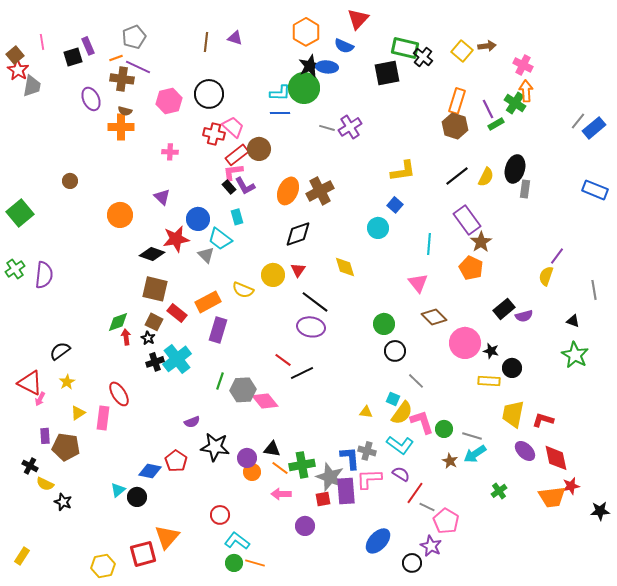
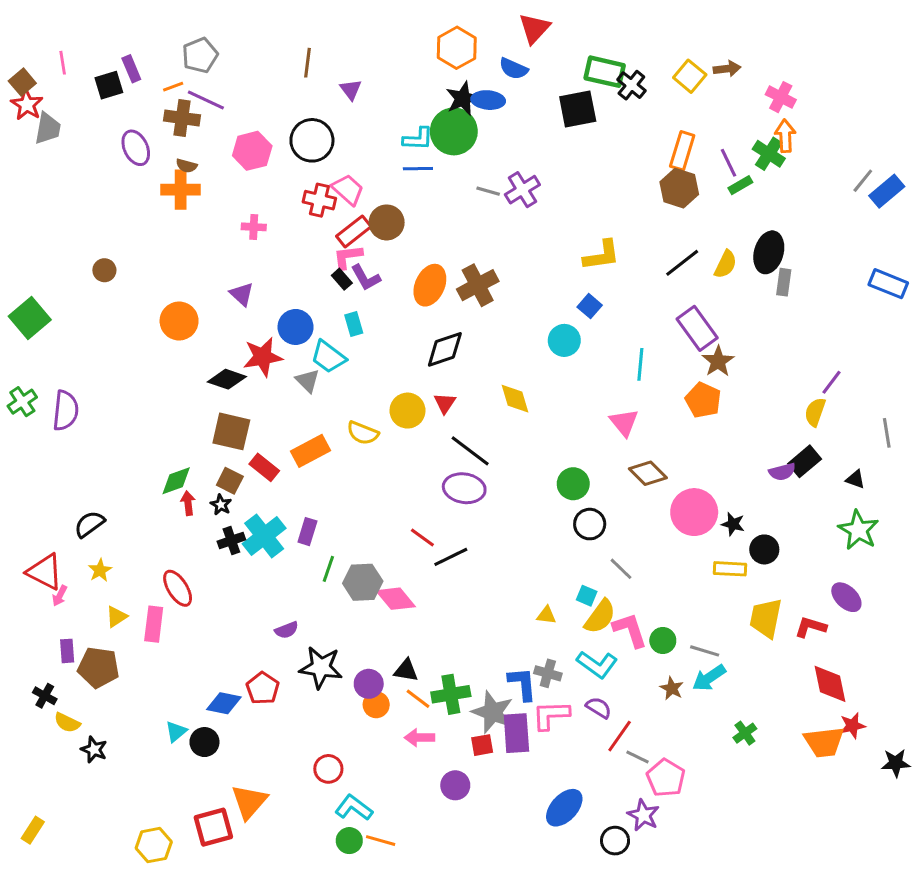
purple triangle: (235, 38) -> (351, 90), moved, turned 35
black rectangle: (504, 309) -> (805, 461), moved
purple rectangle: (218, 330) -> (307, 532), moved, size x0.7
purple ellipse: (525, 451) -> (846, 597), moved

